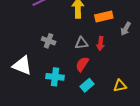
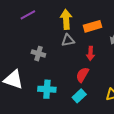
gray triangle: (81, 43) -> (68, 40), moved
red semicircle: (82, 64) -> (82, 75), moved

